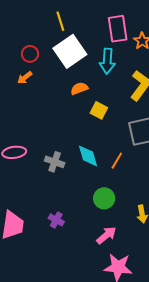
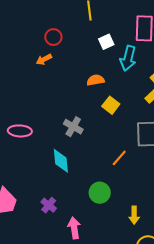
white square: (70, 51) -> (106, 42), moved, size x0.5
cyan diamond: (88, 156) -> (61, 161), moved
gray cross: (55, 162) -> (73, 127), moved
pink arrow: (106, 235) -> (74, 228), moved, turned -70

